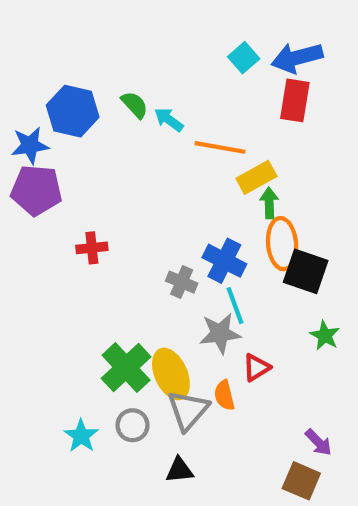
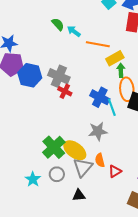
blue hexagon: (73, 111) -> (30, 75), moved
red cross: (92, 248) -> (65, 91), moved, turned 32
gray cross: (182, 282) -> (59, 76), moved, size x1.5
cyan line: (235, 306) -> (112, 107), moved
red triangle: (256, 368) -> (115, 171), moved
yellow ellipse: (171, 374) -> (75, 150), turned -30

